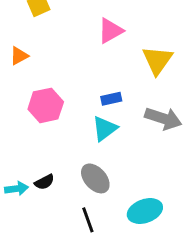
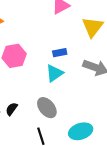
black semicircle: (44, 182) -> (12, 109), turned 152

